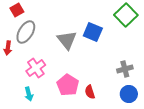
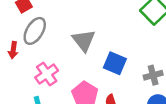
blue square: (93, 32) -> (115, 63), moved

